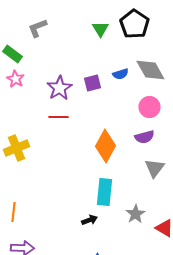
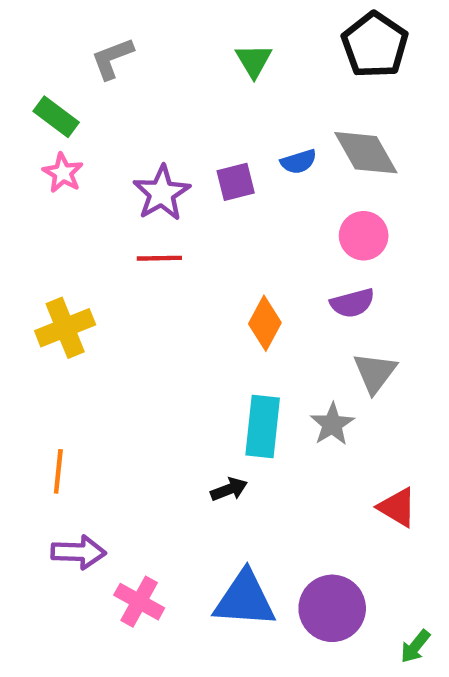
black pentagon: (134, 24) -> (375, 45), moved
orange diamond: (105, 146) -> (265, 323), size x0.7
gray star: (135, 214) -> (332, 424), moved

